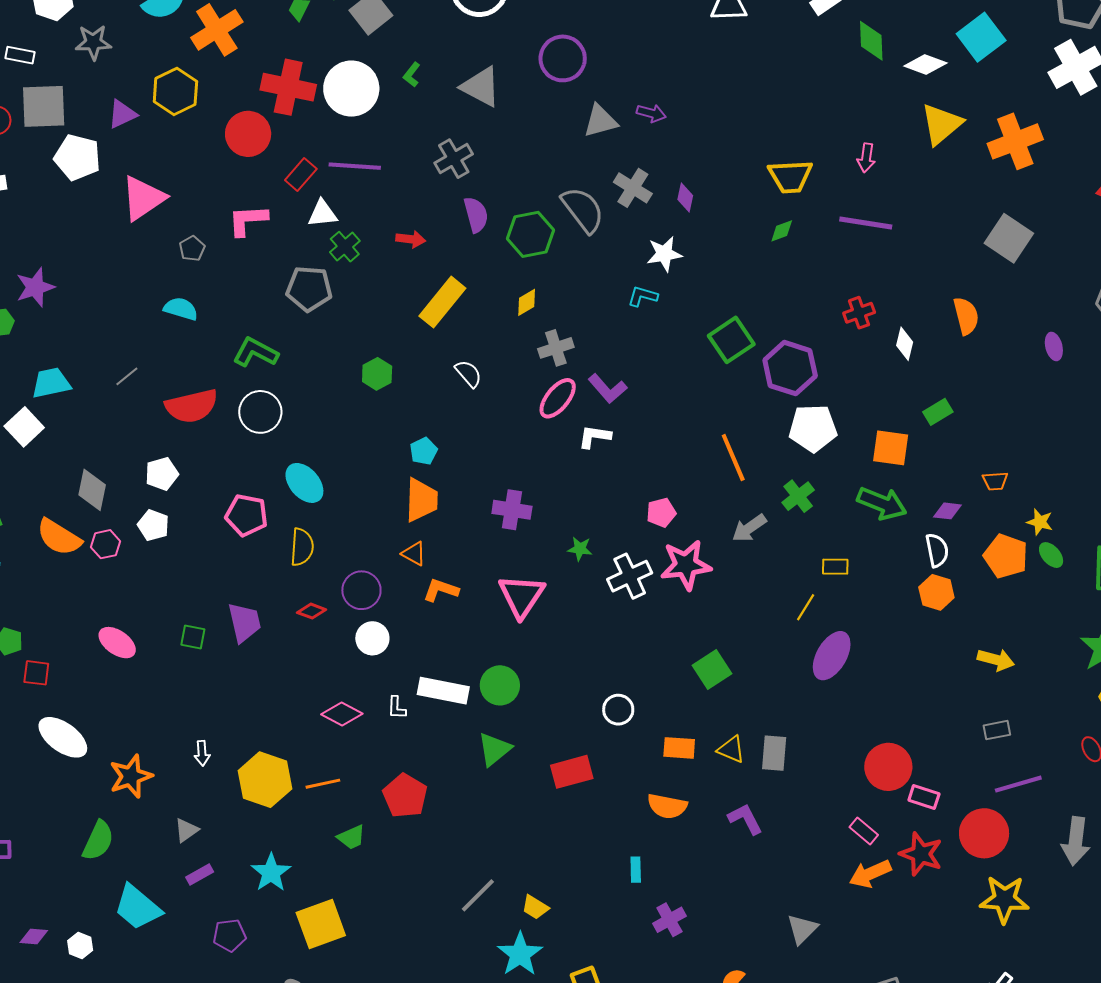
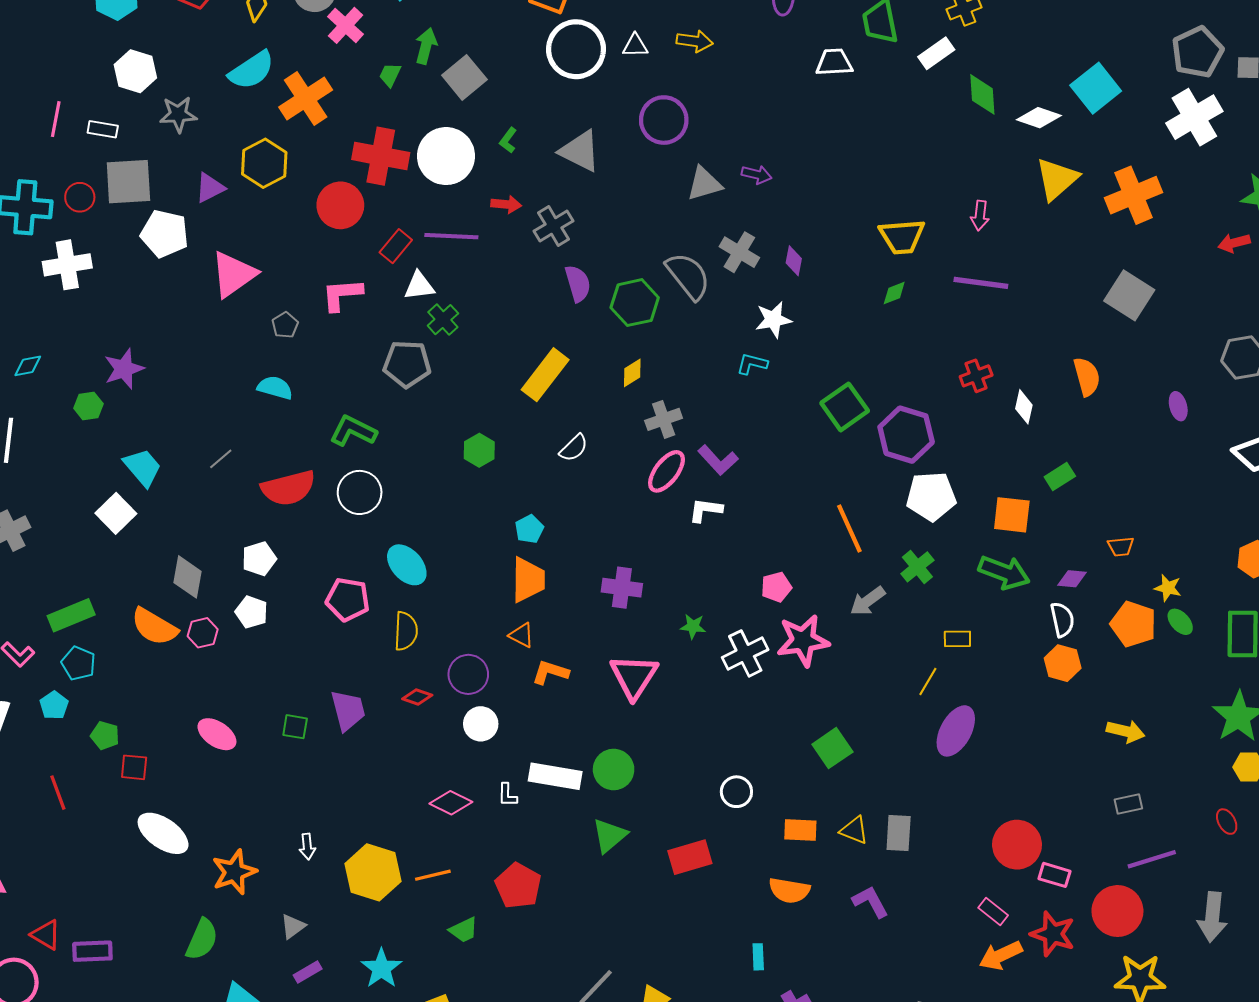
red arrow: (411, 239) -> (506, 204), moved
white semicircle: (468, 374) -> (574, 448), turned 88
cyan trapezoid: (51, 383) -> (143, 467), turned 63

